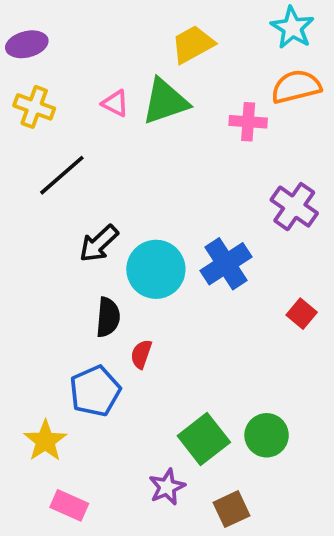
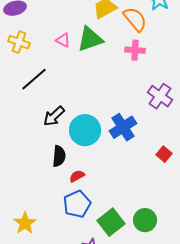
orange semicircle: (296, 87) -> (135, 19), moved, turned 64
red semicircle: (141, 354) -> (77, 176), turned 42
blue pentagon: (95, 391) -> (77, 204), moved

